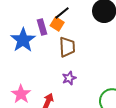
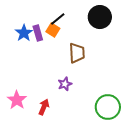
blue star: (23, 40) -> (24, 33), moved, size x0.7
brown trapezoid: (67, 47) -> (77, 53), moved

